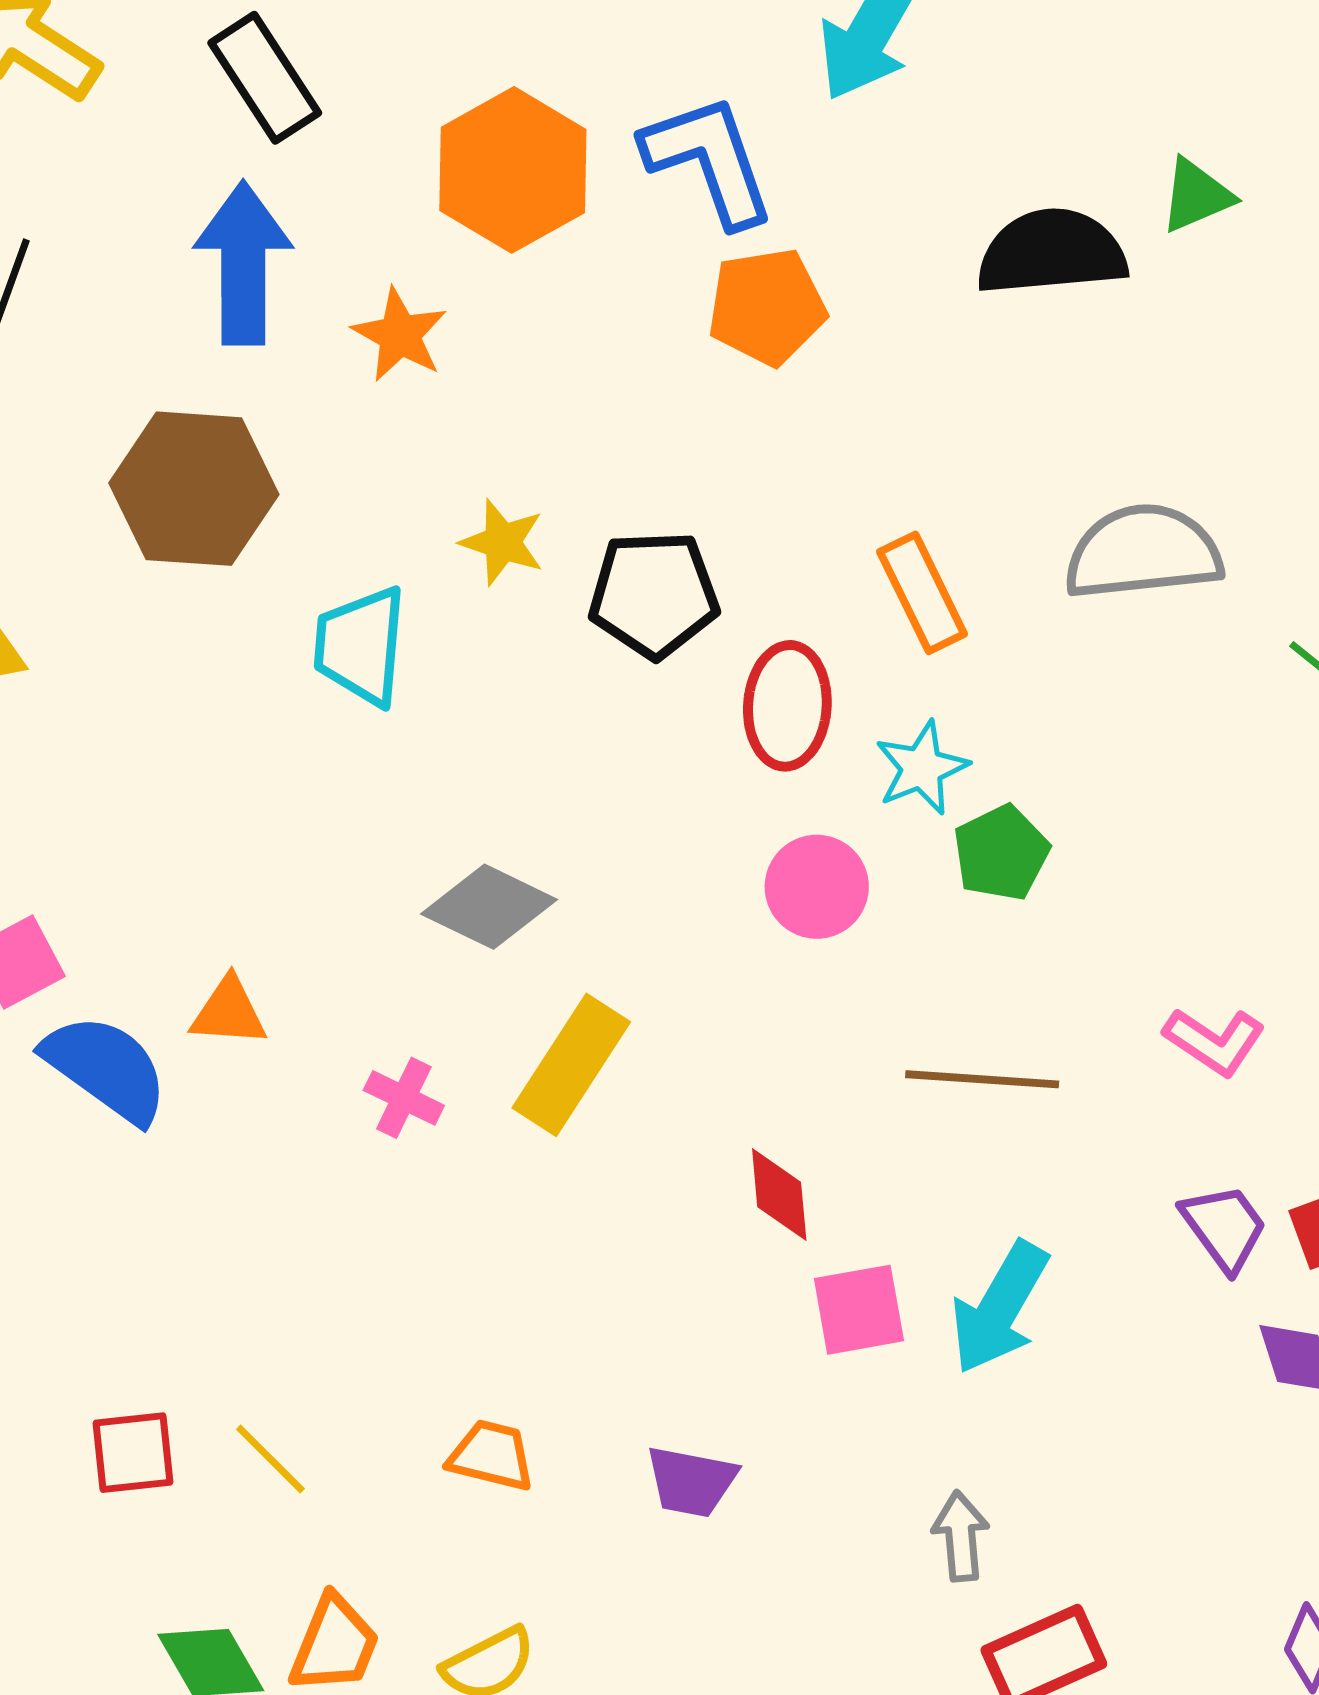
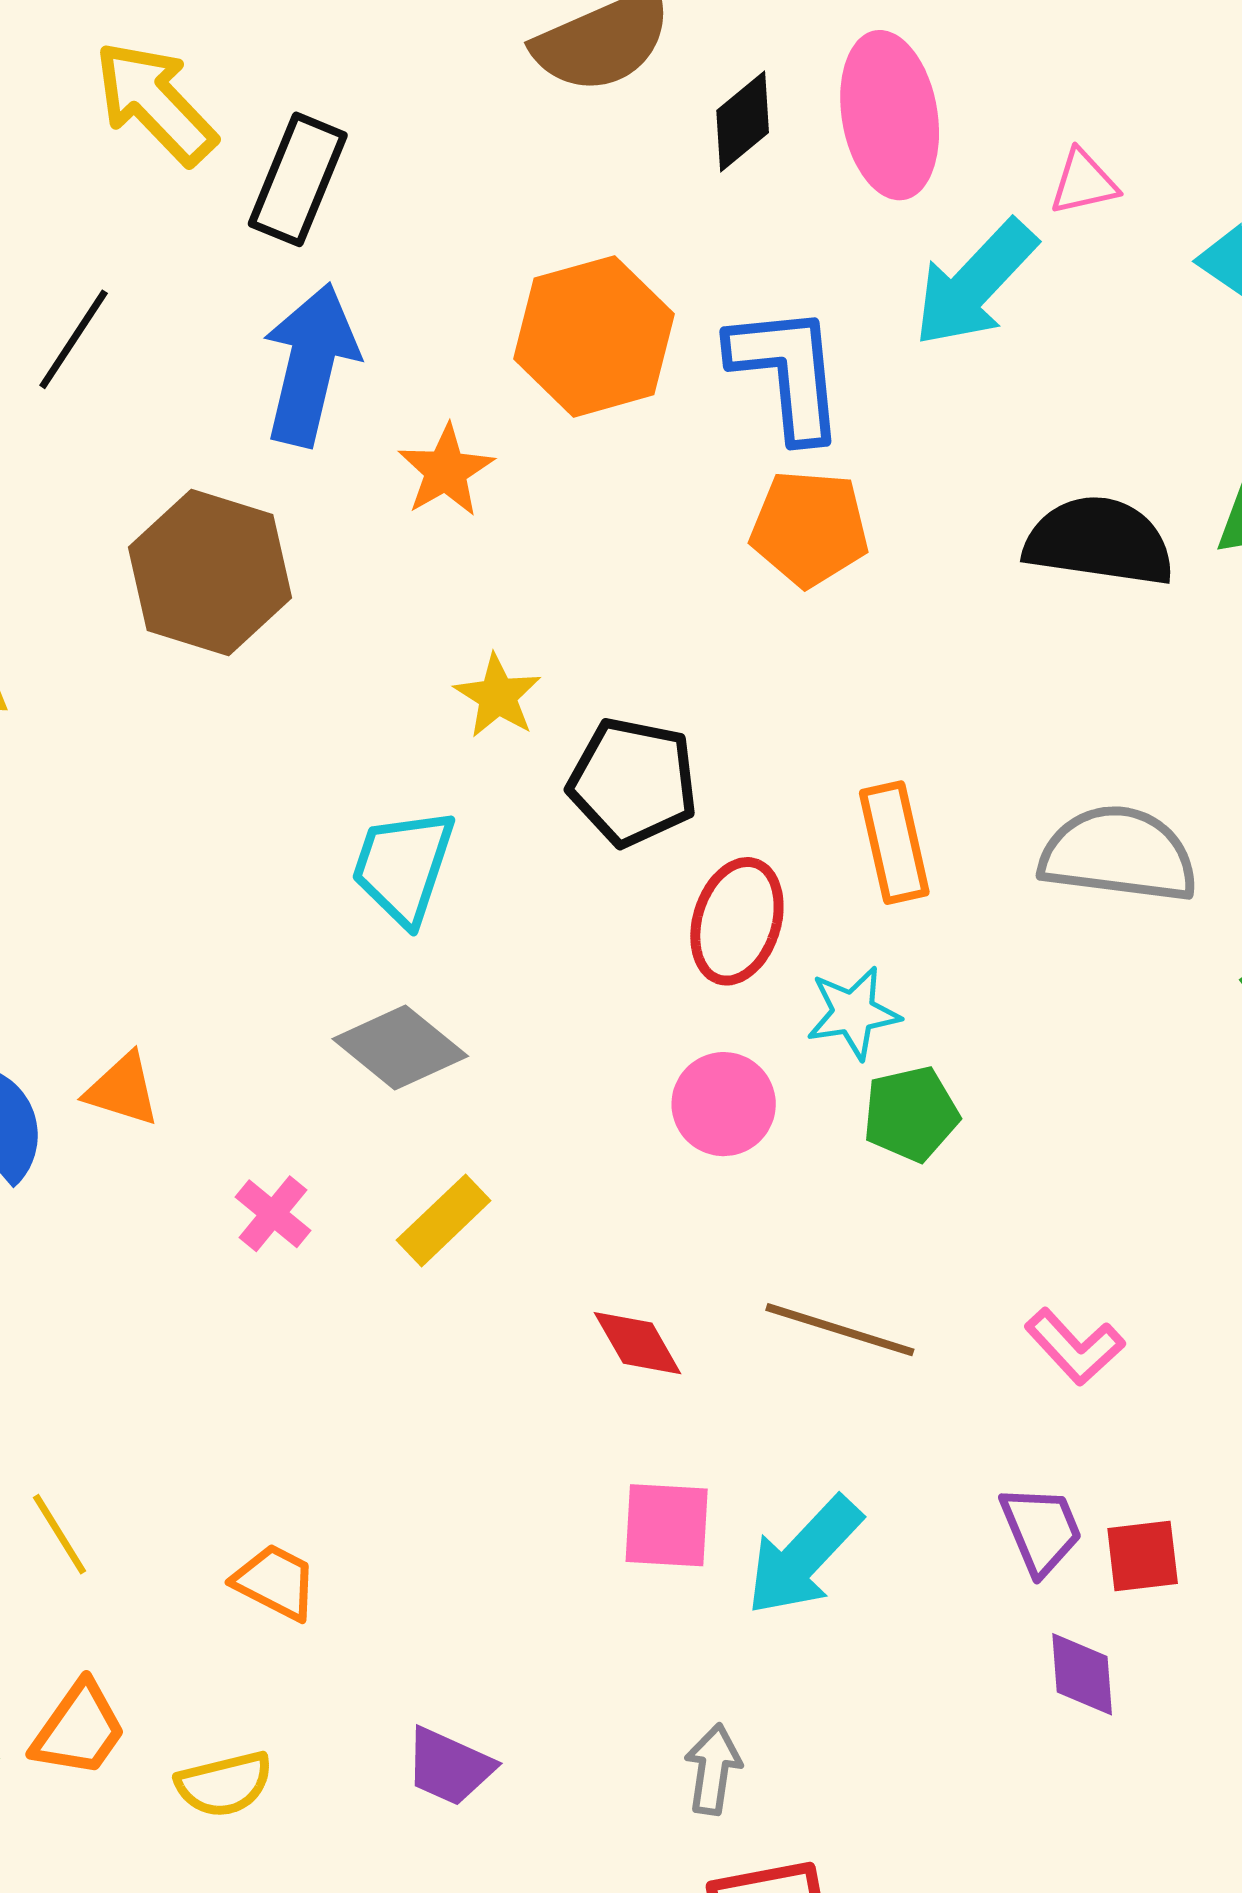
black rectangle: (265, 78) -> (298, 179), moved, turned 42
cyan trapezoid: (361, 646) -> (403, 866), moved
yellow rectangle: (571, 1065) -> (444, 1220), size x0.7
red diamond: (779, 1194) -> (638, 1343), moved, turned -38
purple trapezoid: (691, 1481) -> (449, 1767), moved

